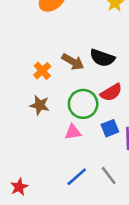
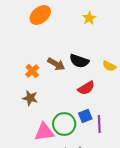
green circle: (83, 104) -> (64, 124), moved
pink triangle: (73, 132) -> (44, 132), moved, size x1.5

